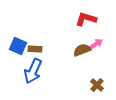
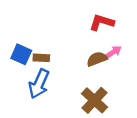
brown cross: (97, 85) -> (95, 100), moved, size x1.6

